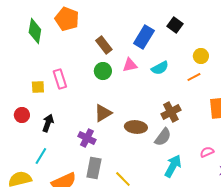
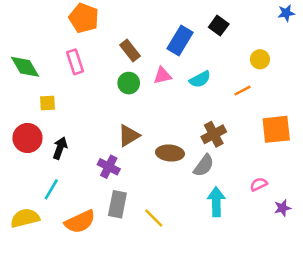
green diamond: (35, 31) -> (25, 67), moved, turned -40
yellow circle: (201, 56) -> (260, 59), moved
pink rectangle: (60, 79) -> (75, 62), moved
red circle: (22, 115) -> (27, 138), size x1.5
cyan arrow: (173, 166) -> (216, 202), turned -30

